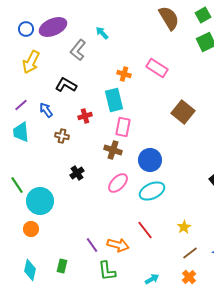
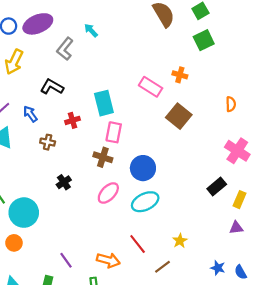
pink rectangle: (157, 68) -> (151, 87), moved
orange cross: (124, 74) -> (180, 75), moved
purple line: (92, 245) -> (66, 260), moved
brown line: (190, 253) -> (163, 267), moved

